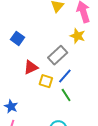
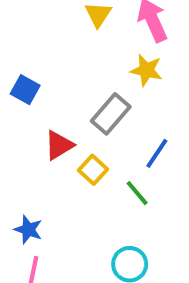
blue line: (65, 76) -> (157, 153), moved
yellow square: (46, 81) -> (93, 170), turned 32

